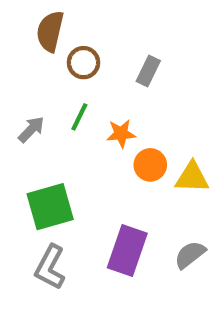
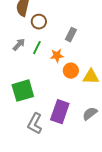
gray rectangle: (148, 71) -> (71, 35), moved
gray arrow: (31, 129) -> (19, 45), moved
gray L-shape: (50, 267) -> (35, 124), moved

